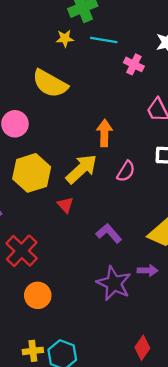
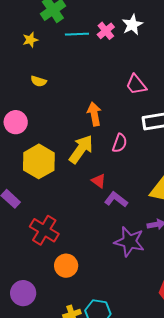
yellow star: (65, 38) -> (30, 40), moved
pink cross: (134, 64) -> (106, 31), moved, turned 36
yellow semicircle: (50, 84) -> (39, 81), size x0.5
red triangle: (65, 205) -> (99, 181), moved

